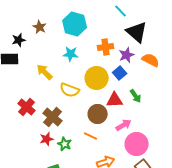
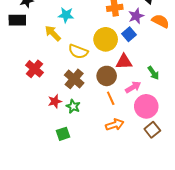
cyan star: (71, 54) -> (66, 15), moved
green arrow: (136, 96) -> (153, 73), moved
brown cross: (53, 117) -> (74, 79), moved
orange line: (91, 136) -> (111, 98), moved, turned 40

